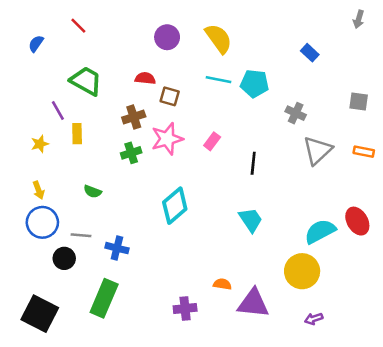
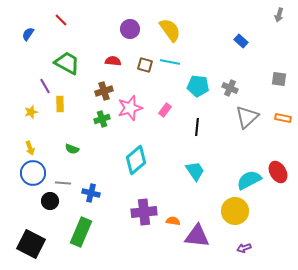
cyan pentagon: (254, 84) -> (198, 86), moved
brown square: (170, 96) -> (145, 65), moved
purple cross: (185, 308) -> (144, 212), moved, size x1.4

